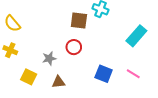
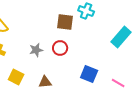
gray star: (49, 58) -> (36, 50), moved
pink line: (133, 74) -> (118, 83), moved

